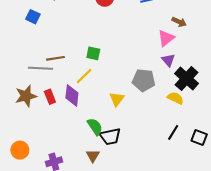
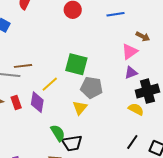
green square: (93, 53) -> (76, 64), moved, size x1.6
purple triangle: (168, 60) -> (131, 73), turned 48
black cross: (187, 79) -> (147, 91), turned 30
gray pentagon: (144, 80) -> (92, 88), moved

